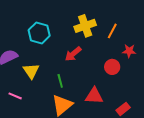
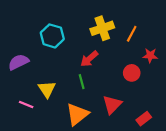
yellow triangle: (31, 71) -> (47, 89), moved
green line: (60, 81) -> (82, 82), moved
red triangle: (94, 96) -> (112, 104), turned -48

